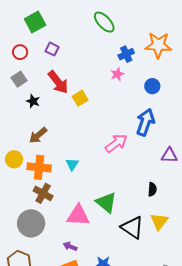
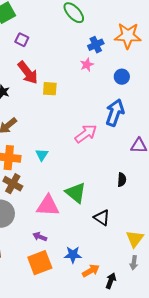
yellow square: (80, 98) -> (50, 89), turned 35
yellow triangle: (159, 221) -> (135, 239), moved
black triangle: (132, 227) -> (102, 218), size x0.7

